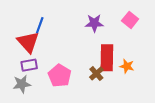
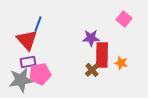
purple star: (94, 23) -> (91, 38), moved
pink pentagon: (60, 76) -> (40, 74), moved, turned 30
gray star: (22, 84) -> (21, 80), size x1.4

